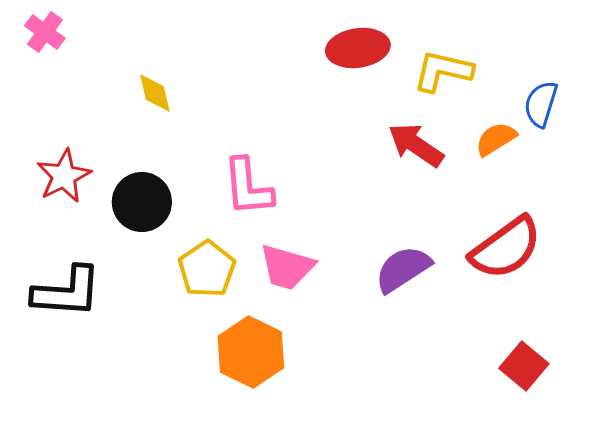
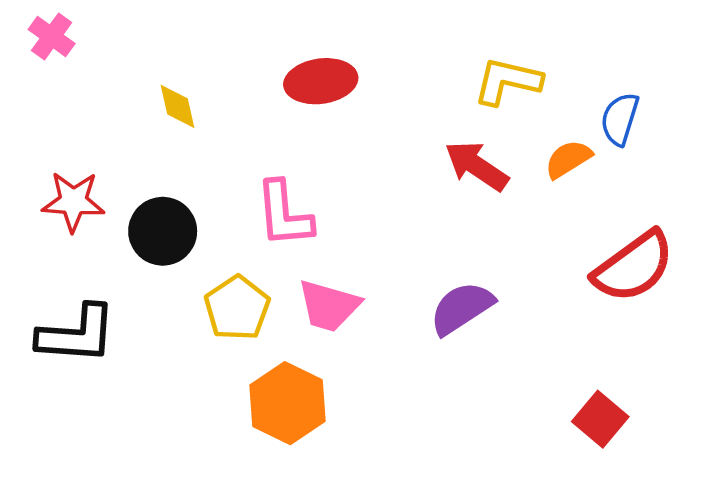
red ellipse: (358, 48) -> (321, 81), moved
red star: (64, 176) -> (73, 201), turned 30
red semicircle: (506, 248) -> (634, 267), moved

